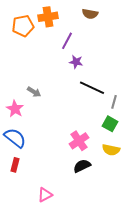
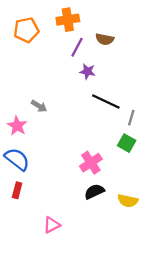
brown semicircle: (90, 14) -> (105, 39), moved
orange cross: (48, 17) -> (68, 20), moved
yellow semicircle: (111, 150) -> (128, 201), moved

